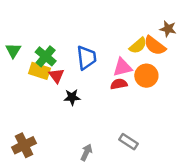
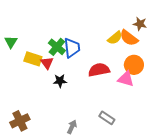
green cross: (46, 56) -> (57, 47), moved
pink triangle: (122, 67) -> (126, 79), moved, turned 30
orange circle: (146, 76) -> (134, 65), moved
red semicircle: (119, 84) -> (99, 70), size x1.5

